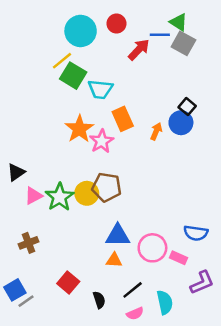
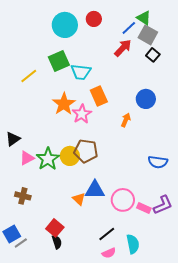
blue line: (160, 35) -> (129, 28), turned -42
red arrow: (139, 50) -> (123, 48), moved
yellow line: (62, 61) -> (29, 76), moved
green square: (73, 76) -> (59, 61), turned 35
black square: (187, 107) -> (153, 55), moved
orange arrow: (156, 131) -> (126, 120), moved
blue semicircle: (196, 233) -> (158, 162), moved
brown cross: (29, 243) -> (23, 196), turned 35
orange triangle: (114, 260) -> (79, 199), moved, turned 40
purple L-shape: (202, 283) -> (163, 205), moved
black semicircle: (99, 300) -> (57, 242), moved

